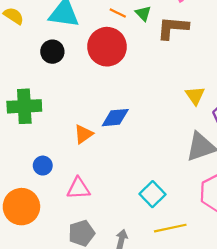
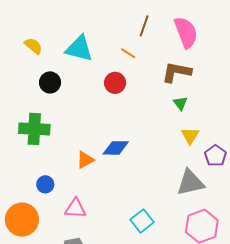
green triangle: (143, 13) -> (180, 103), moved
red circle: (107, 47) -> (115, 83), size x0.6
black circle: (52, 52) -> (50, 82), moved

